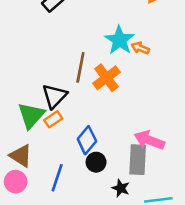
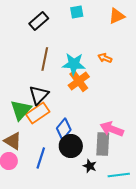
cyan star: (119, 40) -> (74, 64), moved, turned -30
brown line: (80, 67) -> (45, 59), moved
orange rectangle: (53, 119) -> (38, 113), size x1.6
black circle: (96, 162) -> (71, 146), size x1.5

